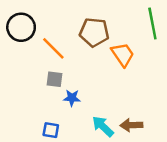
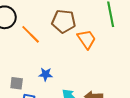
gray square: (55, 79) -> (17, 83), moved

